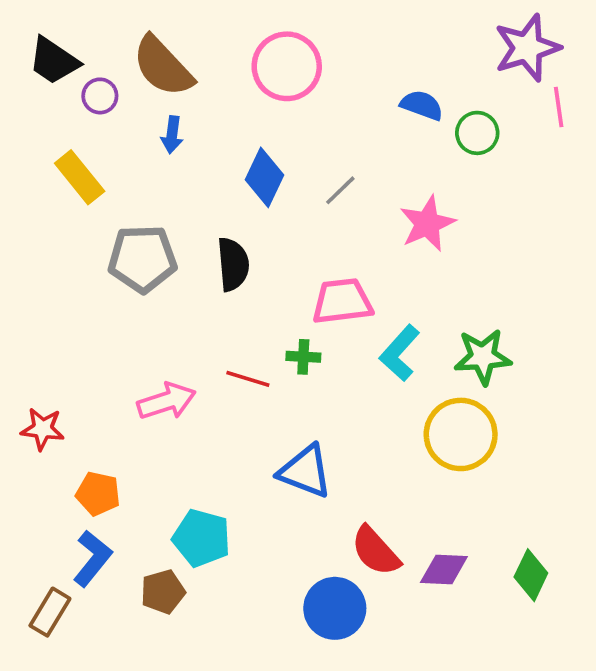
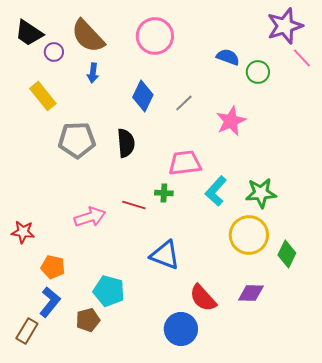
pink line: (559, 107) -> (302, 58), turned -35
purple diamond: (444, 569) -> (251, 293), moved
green diamond: (531, 575) -> (287, 254), moved

